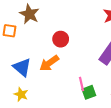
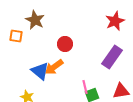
blue triangle: (22, 67) -> (40, 71), moved

